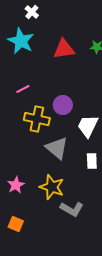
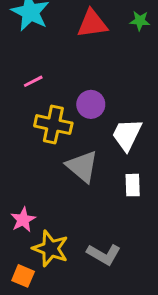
yellow star: (52, 187) -> (50, 249), moved

